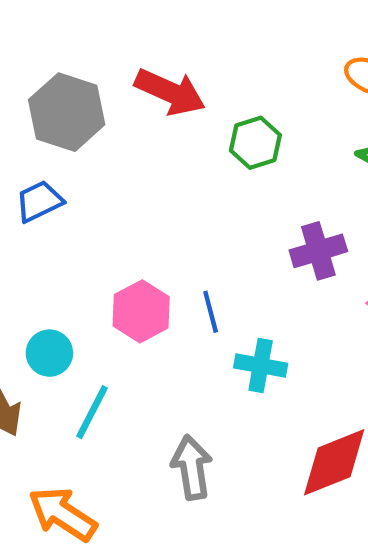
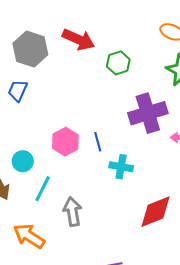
blue trapezoid: (39, 201) -> (18, 91), turned -40
purple cross: (318, 251) -> (148, 113), size x1.5
gray arrow: (192, 468) -> (72, 212), moved

